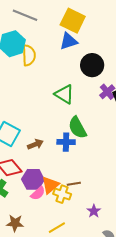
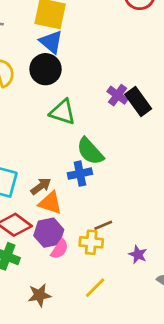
blue triangle: (68, 41) -> (51, 42), turned -48
black circle: (92, 65) -> (46, 69), moved
orange triangle: (50, 185) -> (50, 203), moved, turned -48

